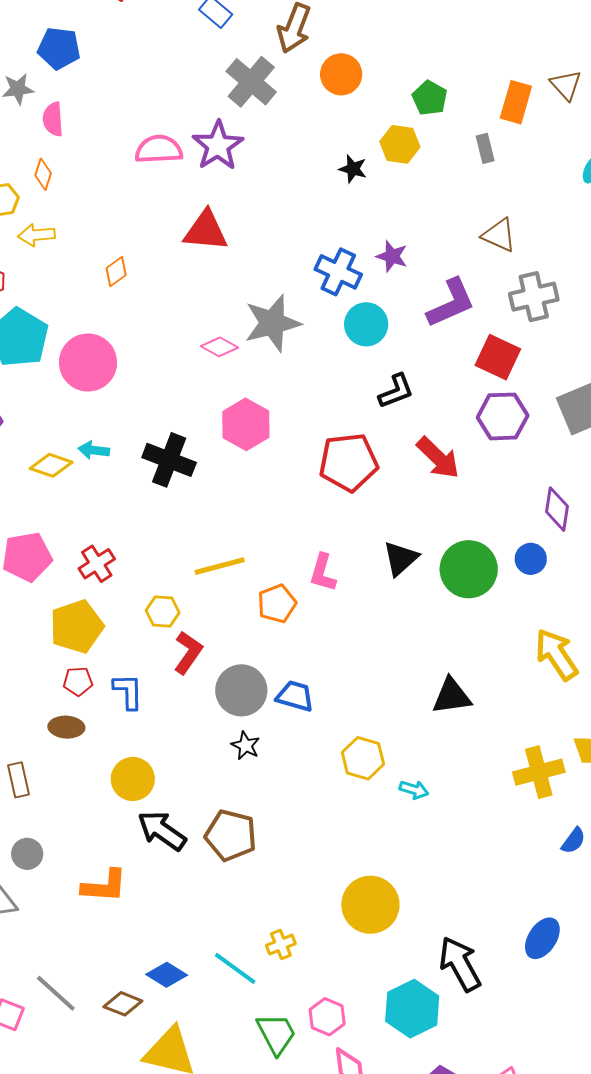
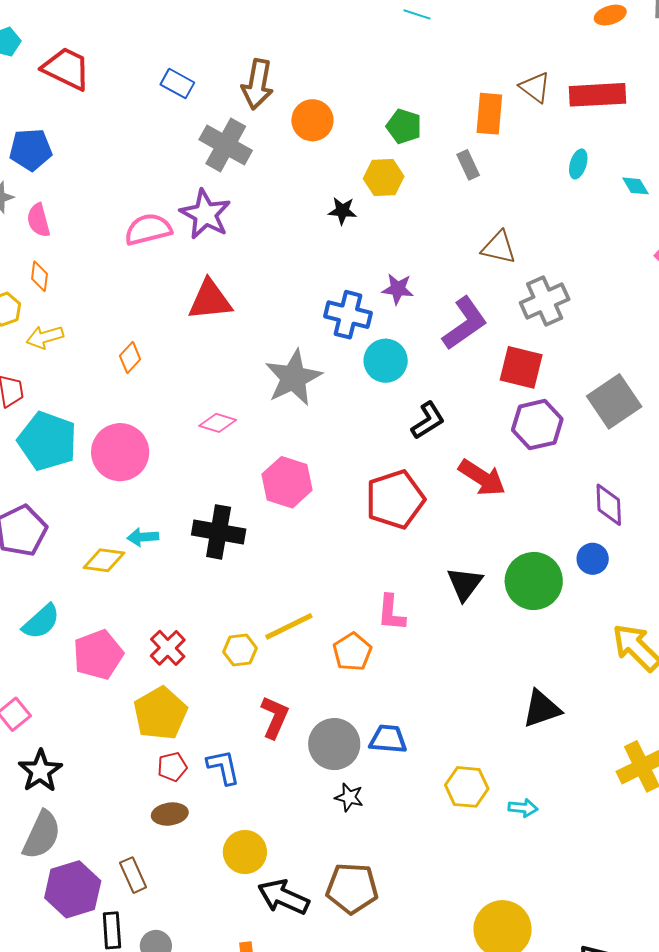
pink diamond: (220, 347) -> (218, 423), moved
yellow hexagon: (163, 612) -> (240, 650), moved

